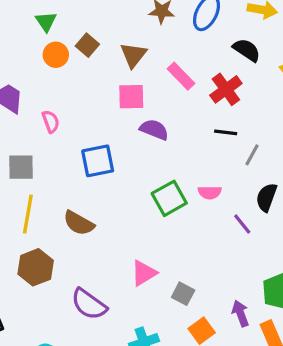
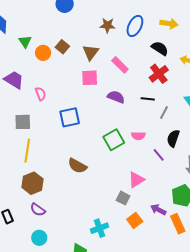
green triangle: (46, 22) -> (25, 42), moved
red cross: (226, 89) -> (159, 74), moved
purple semicircle: (154, 130) -> (116, 97), moved
brown semicircle: (79, 223) -> (77, 166), moved
pink triangle: (144, 273) -> (136, 180), moved
purple semicircle: (89, 304) -> (38, 210), moved, size x0.7
purple arrow: (240, 313) -> (158, 210), turned -42

